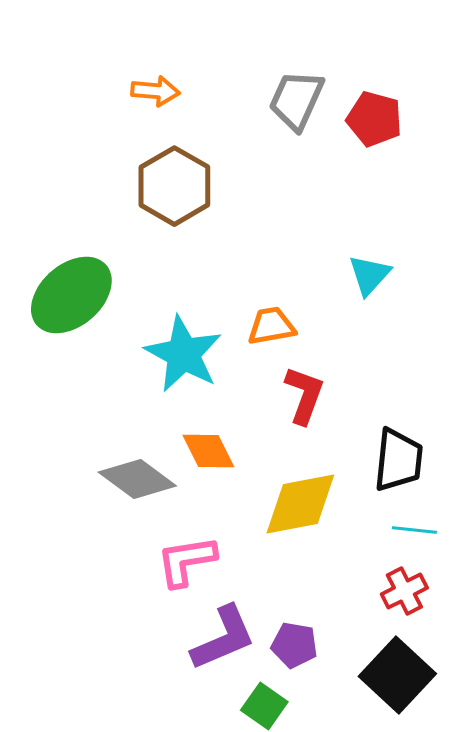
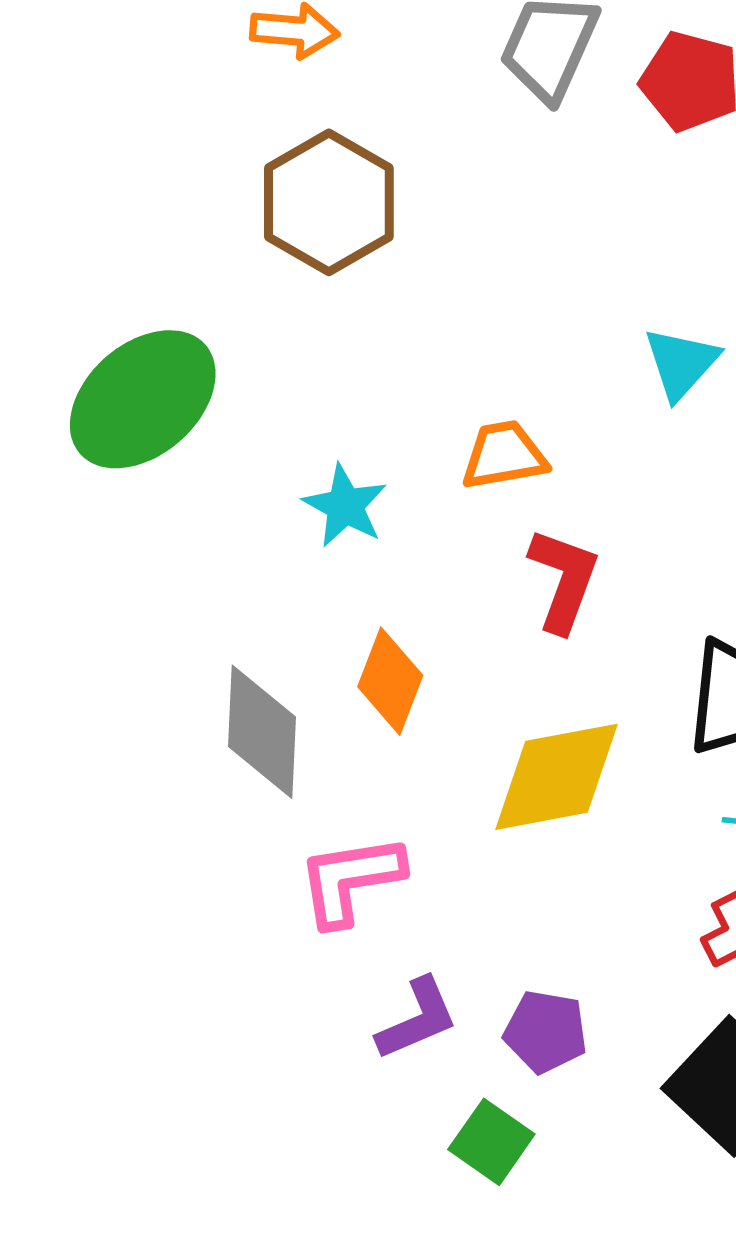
cyan star: (183, 354) -> (345, 506), size x0.6
orange diamond: (208, 451) -> (390, 681), turned 48
gray diamond: (137, 479) -> (262, 732), turned 56
purple L-shape: (223, 638) -> (417, 1019), size x0.7

